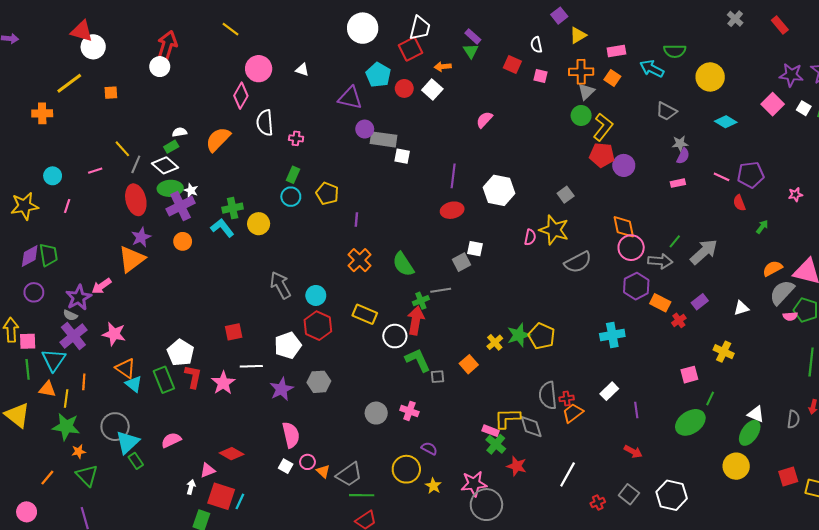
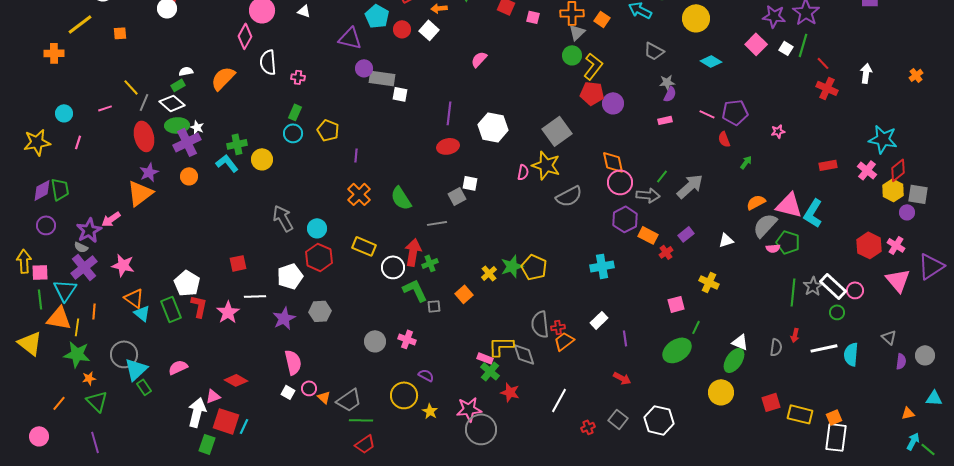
gray square: (566, 195) -> (557, 131), size x1.8
green cross: (421, 301) -> (430, 263), moved
orange triangle: (47, 389) -> (59, 318), size x1.5
white arrow: (191, 487) -> (197, 412), size x2.0

